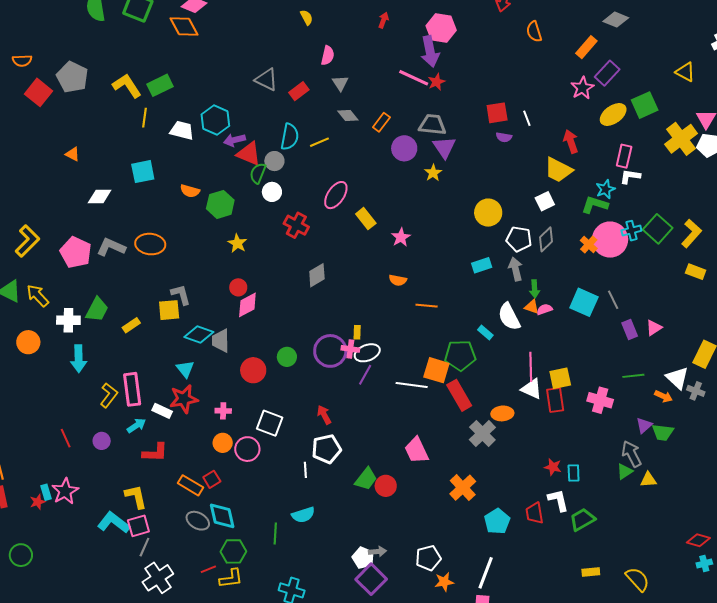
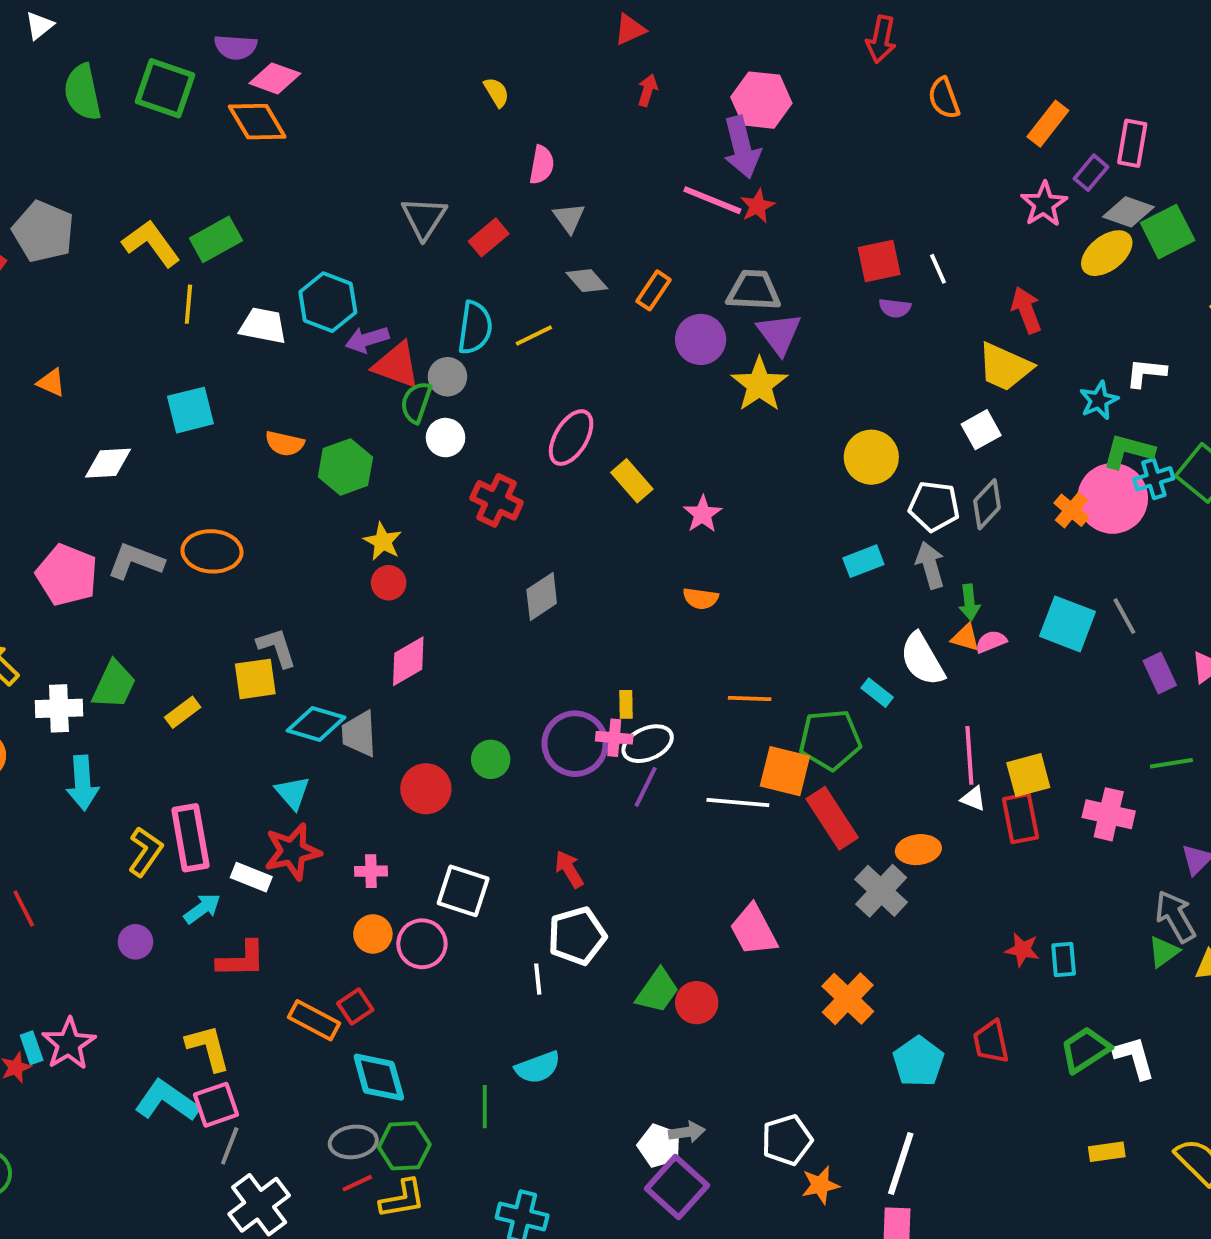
gray diamond: (616, 20) -> (1128, 212), moved
purple rectangle: (607, 73) -> (1091, 173), size x0.7
gray triangle: (266, 80) -> (424, 218), turned 40
pink rectangle: (624, 156) -> (1132, 143), moved
yellow star: (433, 173) -> (759, 385), size x1.6
green L-shape: (595, 205) -> (1128, 451), moved
red circle: (238, 287) -> (389, 583), moved
orange line: (427, 306) -> (750, 699), moved
white triangle: (532, 389) -> (973, 799), size x0.6
red line: (66, 438) -> (24, 908), moved
white L-shape: (558, 500) -> (1134, 1058), moved
gray ellipse: (198, 521) -> (353, 1142), moved, turned -35

